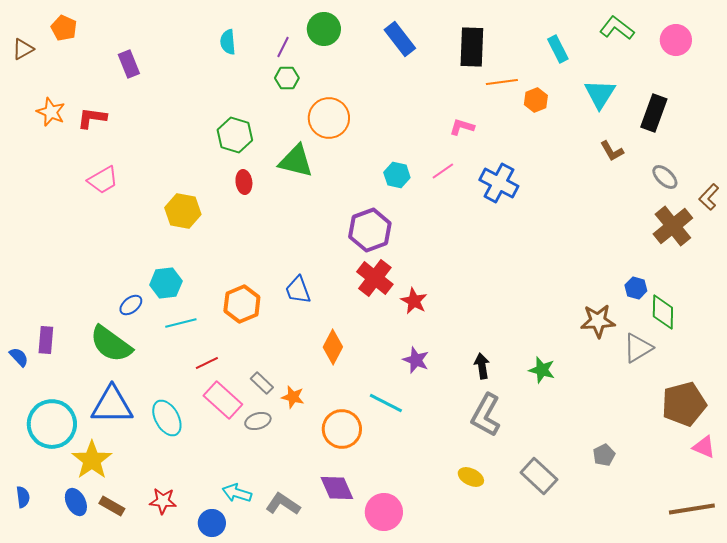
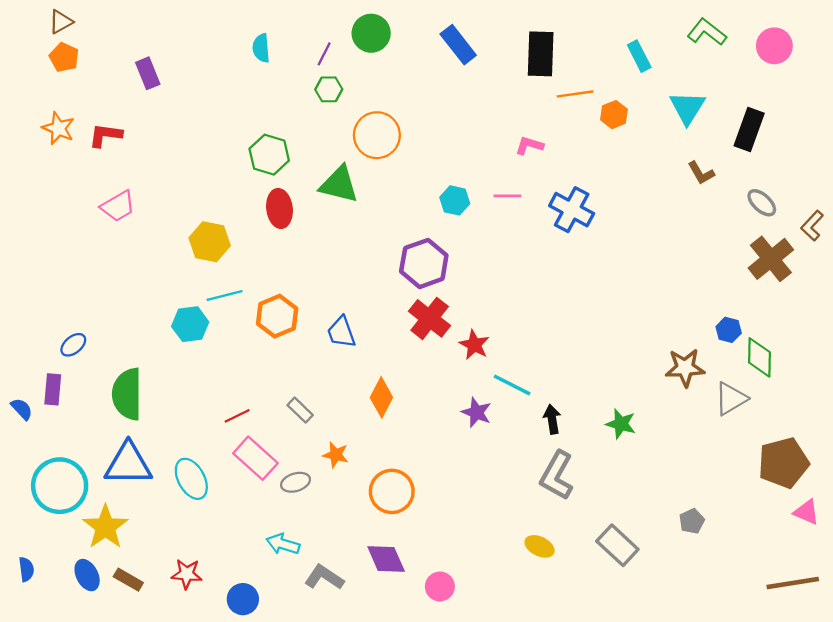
orange pentagon: (64, 28) -> (64, 57), moved
brown triangle: (23, 49) -> (61, 22), moved
pink line: (443, 171) -> (507, 196), turned 35
red ellipse: (244, 182) -> (279, 208), size x1.4
orange hexagon: (242, 304) -> (277, 316), moved
blue ellipse: (131, 305) -> (73, 345), moved
cyan line: (181, 323) -> (225, 296), moved
green semicircle: (111, 344) -> (127, 394), turned 54
gray rectangle: (262, 383) -> (300, 410), moved
cyan line: (386, 403) -> (512, 385), moved
cyan arrow: (237, 493) -> (283, 544), moved
pink circle: (384, 512) -> (440, 586), size x0.7

